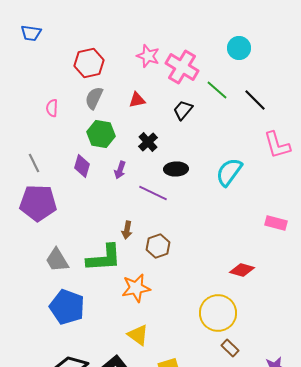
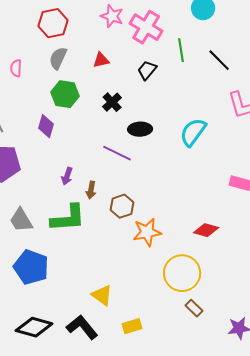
green line: (217, 90) -> (181, 50), turned 40
purple arrow: (120, 170) -> (67, 176), moved
orange star: (136, 288) -> (147, 232), moved

